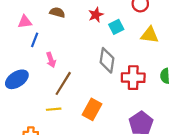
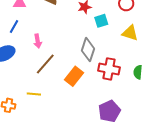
blue line: (35, 40) -> (14, 26), moved
yellow line: (54, 109) -> (34, 94), moved
orange rectangle: (92, 109) -> (74, 76), moved

